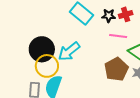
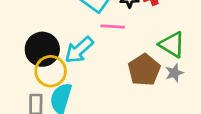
pink line: (118, 36) -> (113, 26), moved

